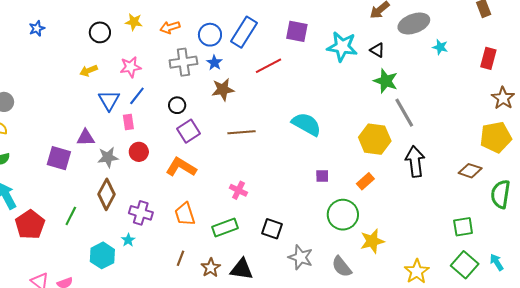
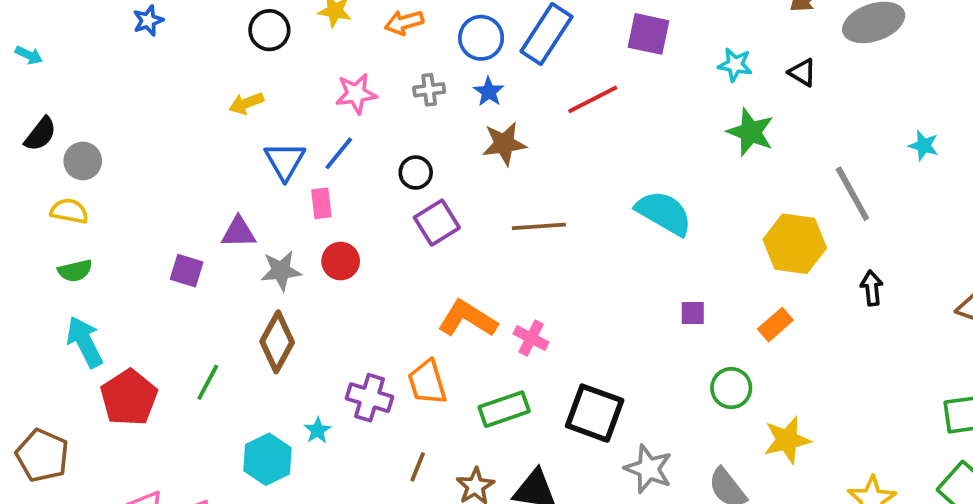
cyan star: (342, 47) -> (735, 65), size x0.6
cyan star: (440, 47) -> (924, 146), moved
gray cross: (183, 62) -> (429, 90), size x0.6
pink star: (130, 67) -> (356, 94), moved
green star: (386, 81) -> (750, 132), moved
purple square: (59, 158) -> (187, 271), size x0.7
black arrow: (415, 161) -> (872, 288), size x0.6
orange L-shape: (181, 167) -> (468, 319), moved
purple cross: (141, 213) -> (369, 398), moved
green circle: (343, 215) -> (731, 388), size x0.7
black square: (272, 229) -> (595, 413), size x1.4

